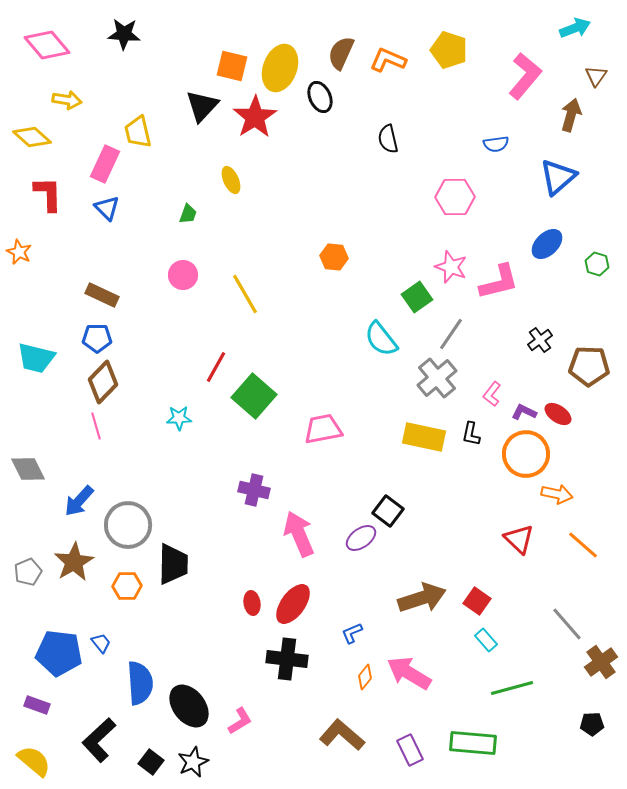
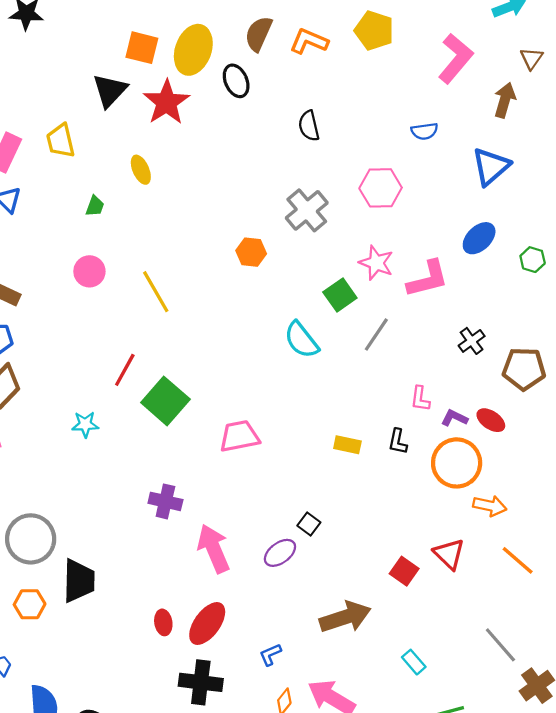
yellow trapezoid: (138, 132) -> (61, 141), moved
gray cross: (437, 378) -> (307, 210), moved
pink L-shape: (492, 394) -> (420, 399), turned -30
yellow rectangle: (424, 437) -> (347, 445), size x0.6
black square: (388, 511) -> (309, 524), size x0.7
red square: (477, 601) -> (404, 571), moved

